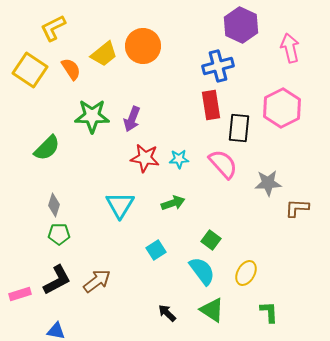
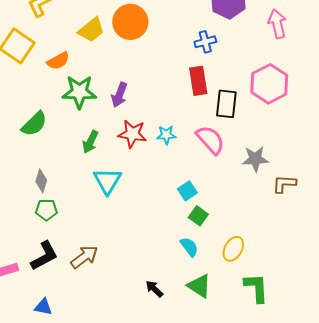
blue cross: (218, 66) -> (205, 42), size x0.7
orange semicircle: (71, 69) -> (58, 61), moved, turned 95
green arrow: (173, 203) -> (90, 142), moved, turned 135
cyan square: (156, 250) -> (187, 191), moved
cyan semicircle: (202, 271) -> (189, 247), size x0.7
green L-shape: (269, 312) -> (256, 288), size x1.4

